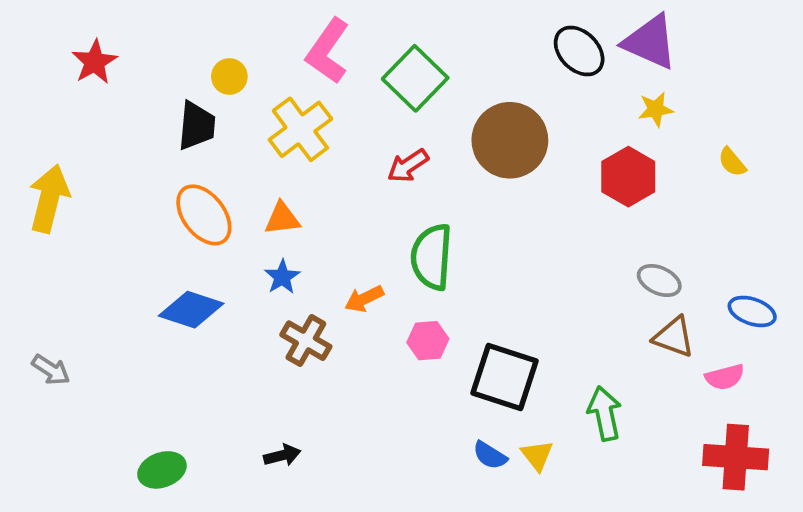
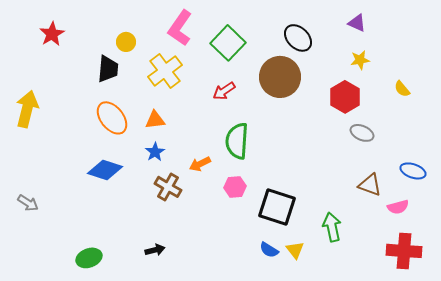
purple triangle: (650, 42) -> (357, 23), size x0.6
black ellipse: (579, 51) -> (298, 38), moved
gray ellipse: (659, 280) -> (362, 133), moved

